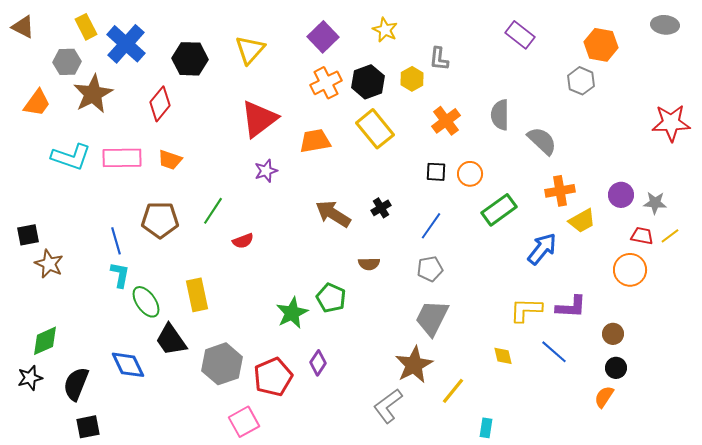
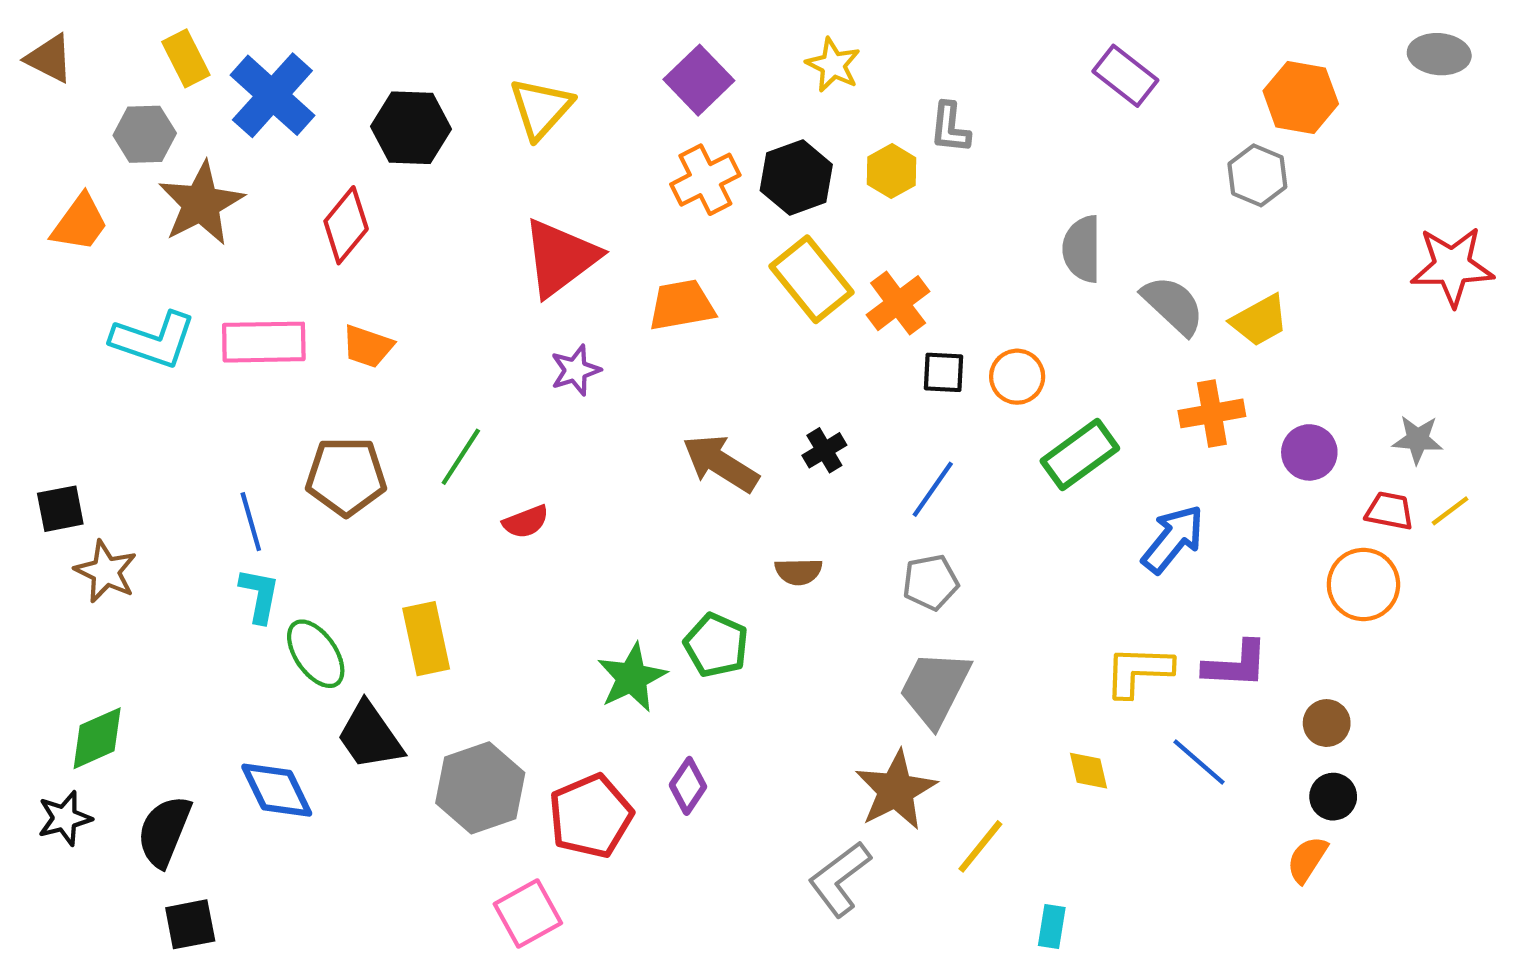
orange cross: (446, 121) -> (898, 303), moved
purple circle: (621, 195) -> (1309, 452), moved
yellow trapezoid: (582, 221) -> (1260, 320), moved

